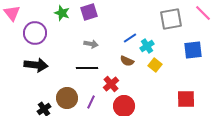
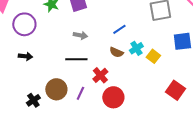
cyan cross: (147, 46) -> (136, 48), moved
black arrow: (36, 65) -> (25, 56), size x0.6
yellow square: (155, 65) -> (153, 56), moved
red square: (186, 99) -> (175, 90), turned 36

